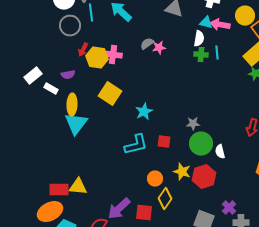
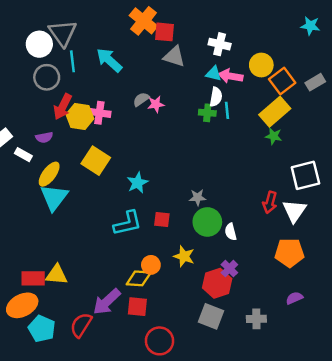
white semicircle: (199, 39) -> (216, 97), moved
red arrow: (83, 50) -> (63, 107), size x1.5
yellow ellipse: (72, 105) -> (49, 174), turned 35
red hexagon: (204, 177) -> (217, 283), moved
yellow diamond: (165, 199) -> (139, 278), moved, turned 60
purple cross: (229, 208) -> (229, 269), moved

